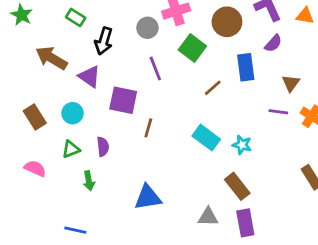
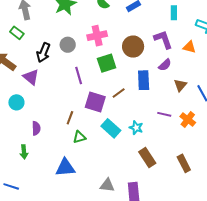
green rectangle: (76, 17) -> (17, 33), moved
gray circle: (147, 28) -> (68, 45), moved
green square: (192, 48) -> (107, 63), turned 30
brown triangle: (291, 83) -> (180, 85), moved
purple square: (123, 100) -> (95, 102), moved
cyan star: (242, 145) -> (136, 128), moved
green triangle: (71, 149) -> (79, 137), moved
brown rectangle: (237, 186) -> (147, 157), moved

